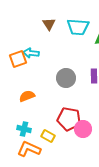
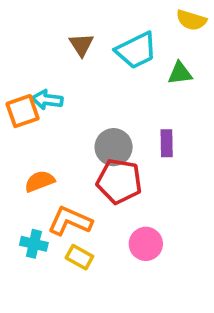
cyan trapezoid: (78, 27) -> (136, 50), turned -30
red pentagon: (69, 119) -> (119, 181), moved
orange L-shape: (29, 149) -> (70, 221), moved

